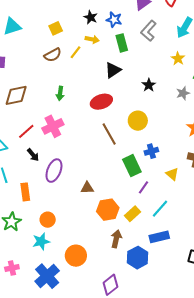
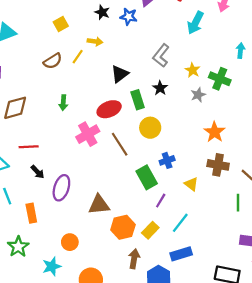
black star: (91, 17) -> (102, 12), moved
blue star: (114, 20) -> (129, 17), moved
yellow square: (56, 28) -> (61, 24), moved
gray L-shape: (149, 31) -> (161, 56), moved
green rectangle: (122, 43) -> (138, 100), moved
yellow star: (178, 59) -> (193, 70), moved
pink cross: (53, 126) -> (88, 134), moved
red line: (26, 131) -> (29, 147), turned 42
brown triangle: (87, 188) -> (99, 205), size x1.5
orange circle: (48, 220) -> (70, 242), moved

